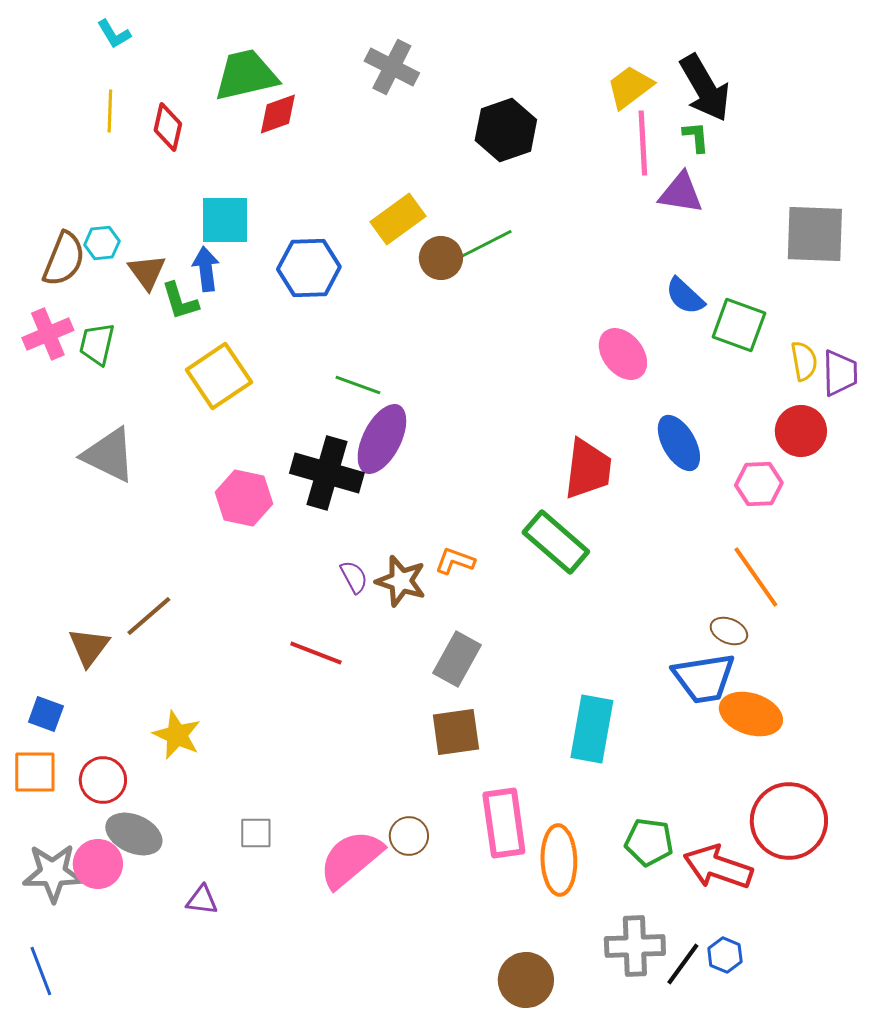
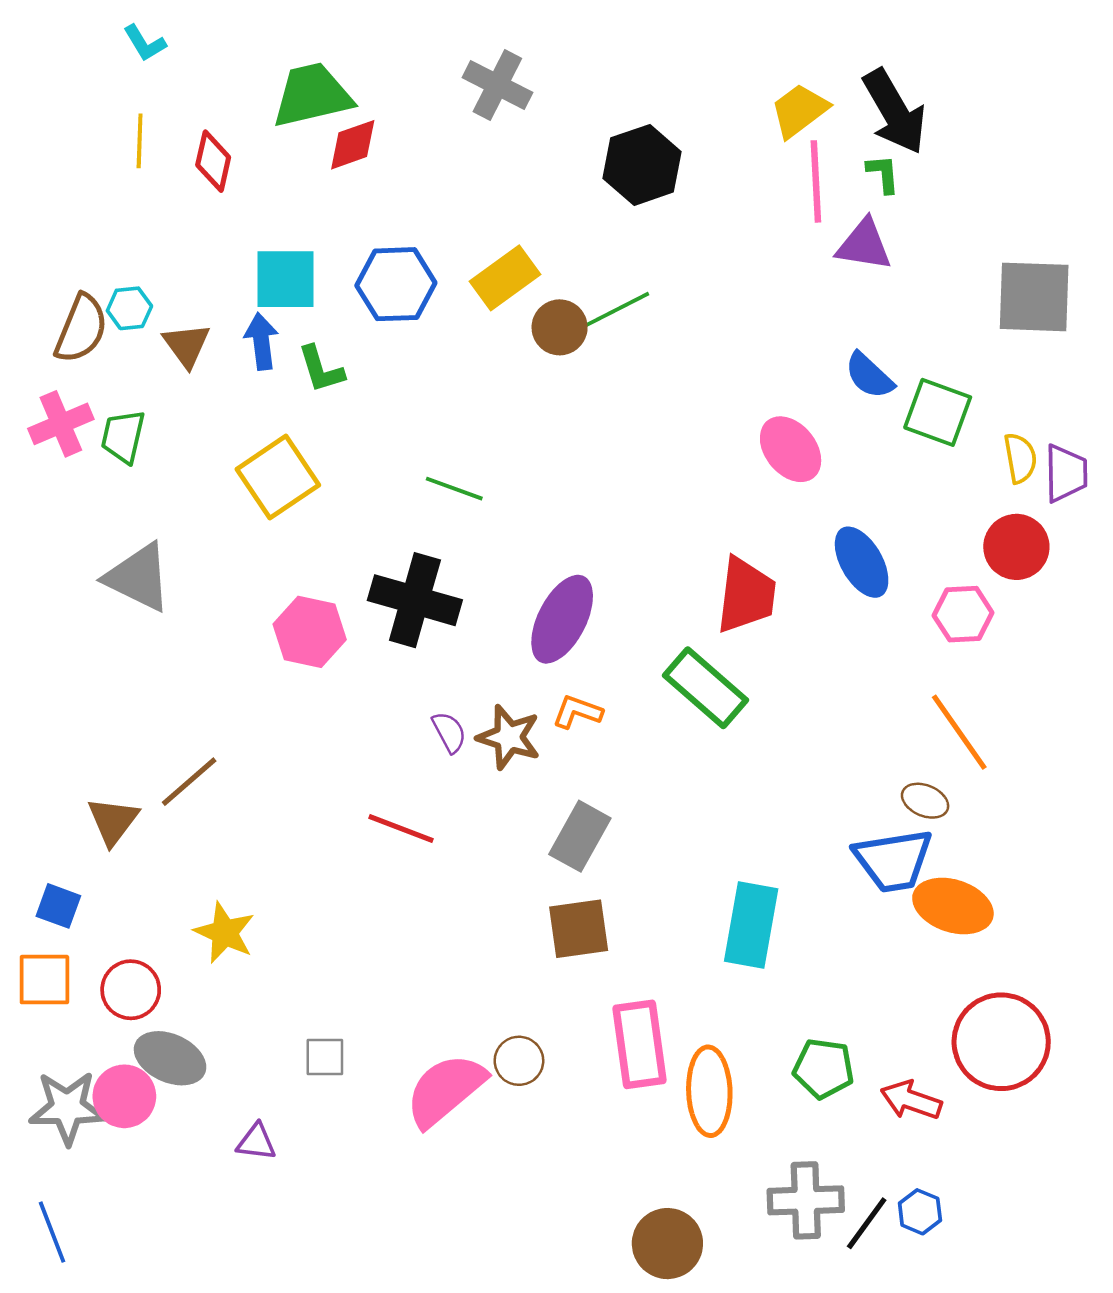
blue hexagon: (309, 268) -> (396, 284), moved
green L-shape: (180, 301) -> (321, 369), moved
purple ellipse: (382, 439) -> (562, 619), moved
red arrow: (718, 867) -> (911, 1100), size x0.7

